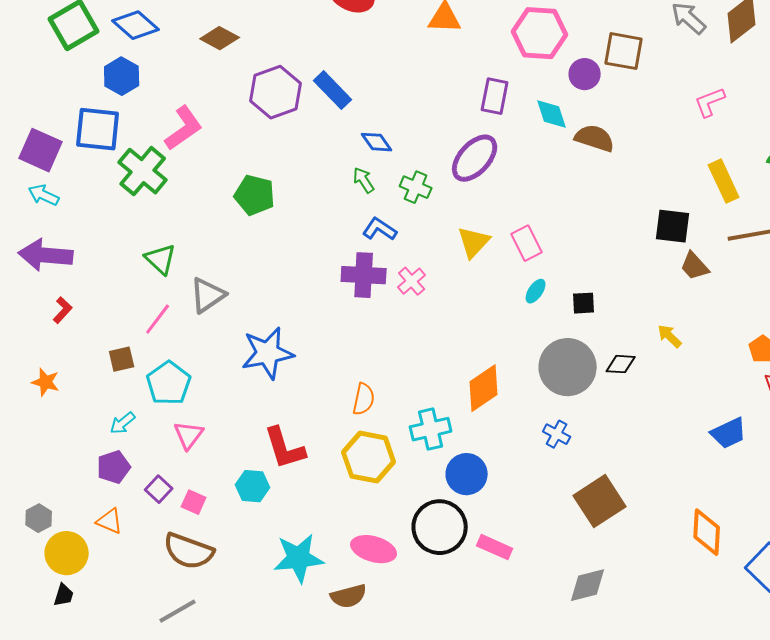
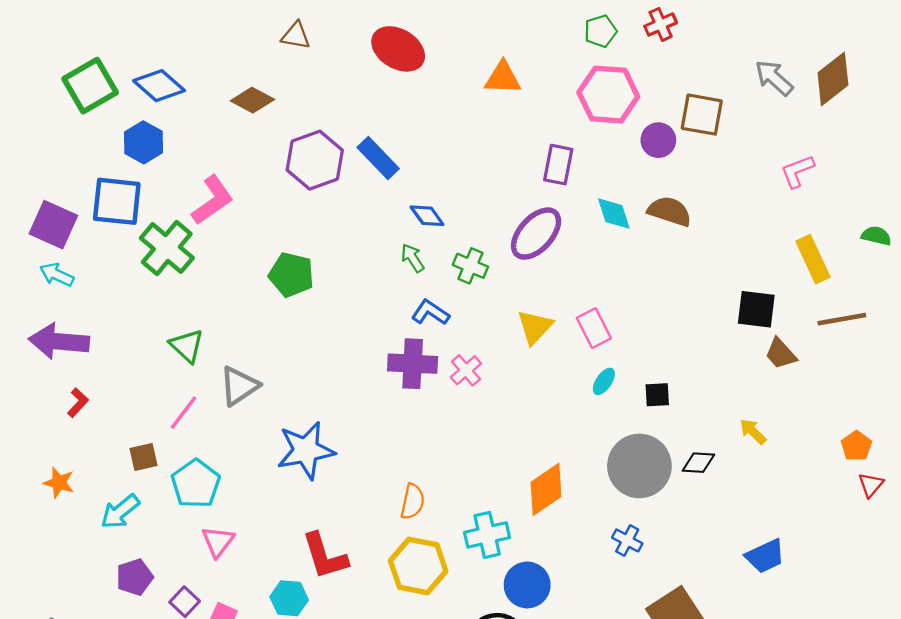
cyan diamond: (552, 114) -> (614, 214), moved
cyan arrow: (123, 423) -> (120, 512), moved, size x1.4
blue trapezoid: (729, 433) -> (765, 556), moved

